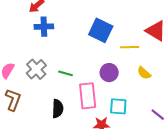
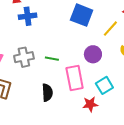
yellow line: (130, 47) -> (110, 29), turned -42
gray cross: (36, 69) -> (24, 57), turned 36
cyan square: (118, 106) -> (104, 85), turned -30

